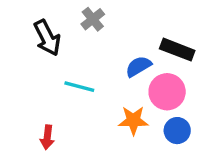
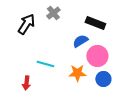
black arrow: (47, 38) -> (26, 24), turned -120
black rectangle: (177, 50) -> (95, 23), moved
cyan line: (79, 87) -> (45, 64), moved

